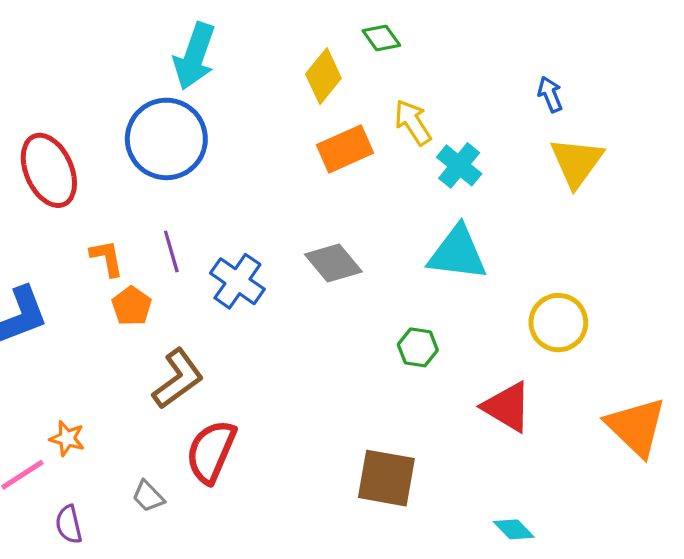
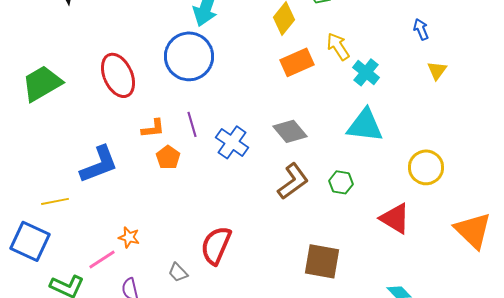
yellow triangle: (577, 162) -> (437, 70), size x0.6
orange L-shape: (107, 258) -> (153, 128), turned 95
brown L-shape: (178, 379) -> (293, 181), moved

